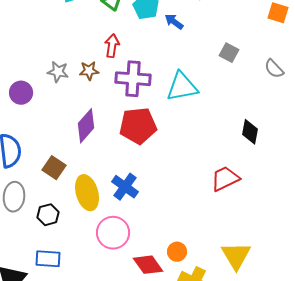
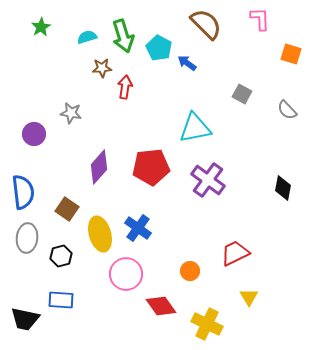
brown star: (89, 71) -> (102, 68), moved
purple cross: (133, 79) -> (208, 180), moved, turned 32
black diamond: (250, 132) -> (283, 188), moved
red trapezoid: (225, 179) -> (235, 253), moved
orange circle: (177, 252) -> (190, 271), moved
yellow triangle: (236, 256) -> (249, 297), size x0.6

